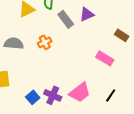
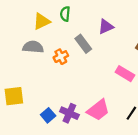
gray rectangle: (66, 19) -> (83, 44), moved
gray semicircle: (14, 43) -> (33, 47), moved

